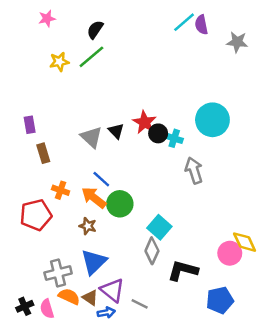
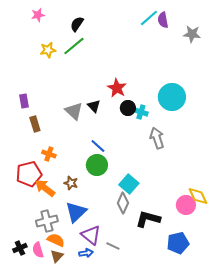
red star: (145, 122) -> (117, 88), moved
blue line: (101, 179) -> (98, 146), moved
orange arrow: (94, 198) -> (45, 188), moved
brown triangle: (90, 298) -> (57, 256), moved, turned 40

